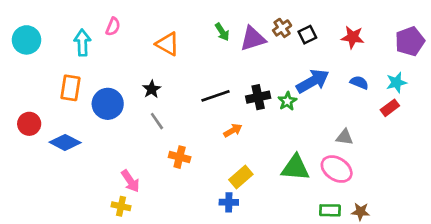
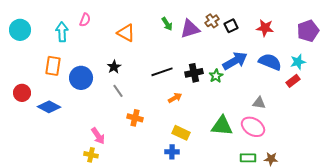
blue semicircle: (359, 83) -> (270, 62), size x1.6
yellow rectangle: (241, 177) -> (181, 133), turned 66

